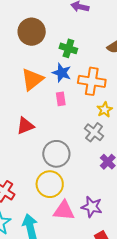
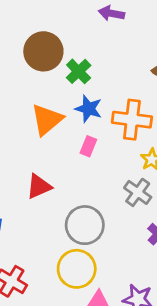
green cross: (68, 48) -> (79, 71), moved, turned 30
pink rectangle: (61, 99) -> (88, 146), turned 32

